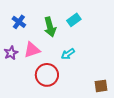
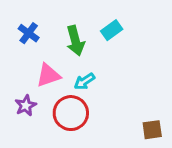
purple star: (11, 53) -> (26, 106), moved
cyan arrow: (68, 54) -> (84, 81), moved

